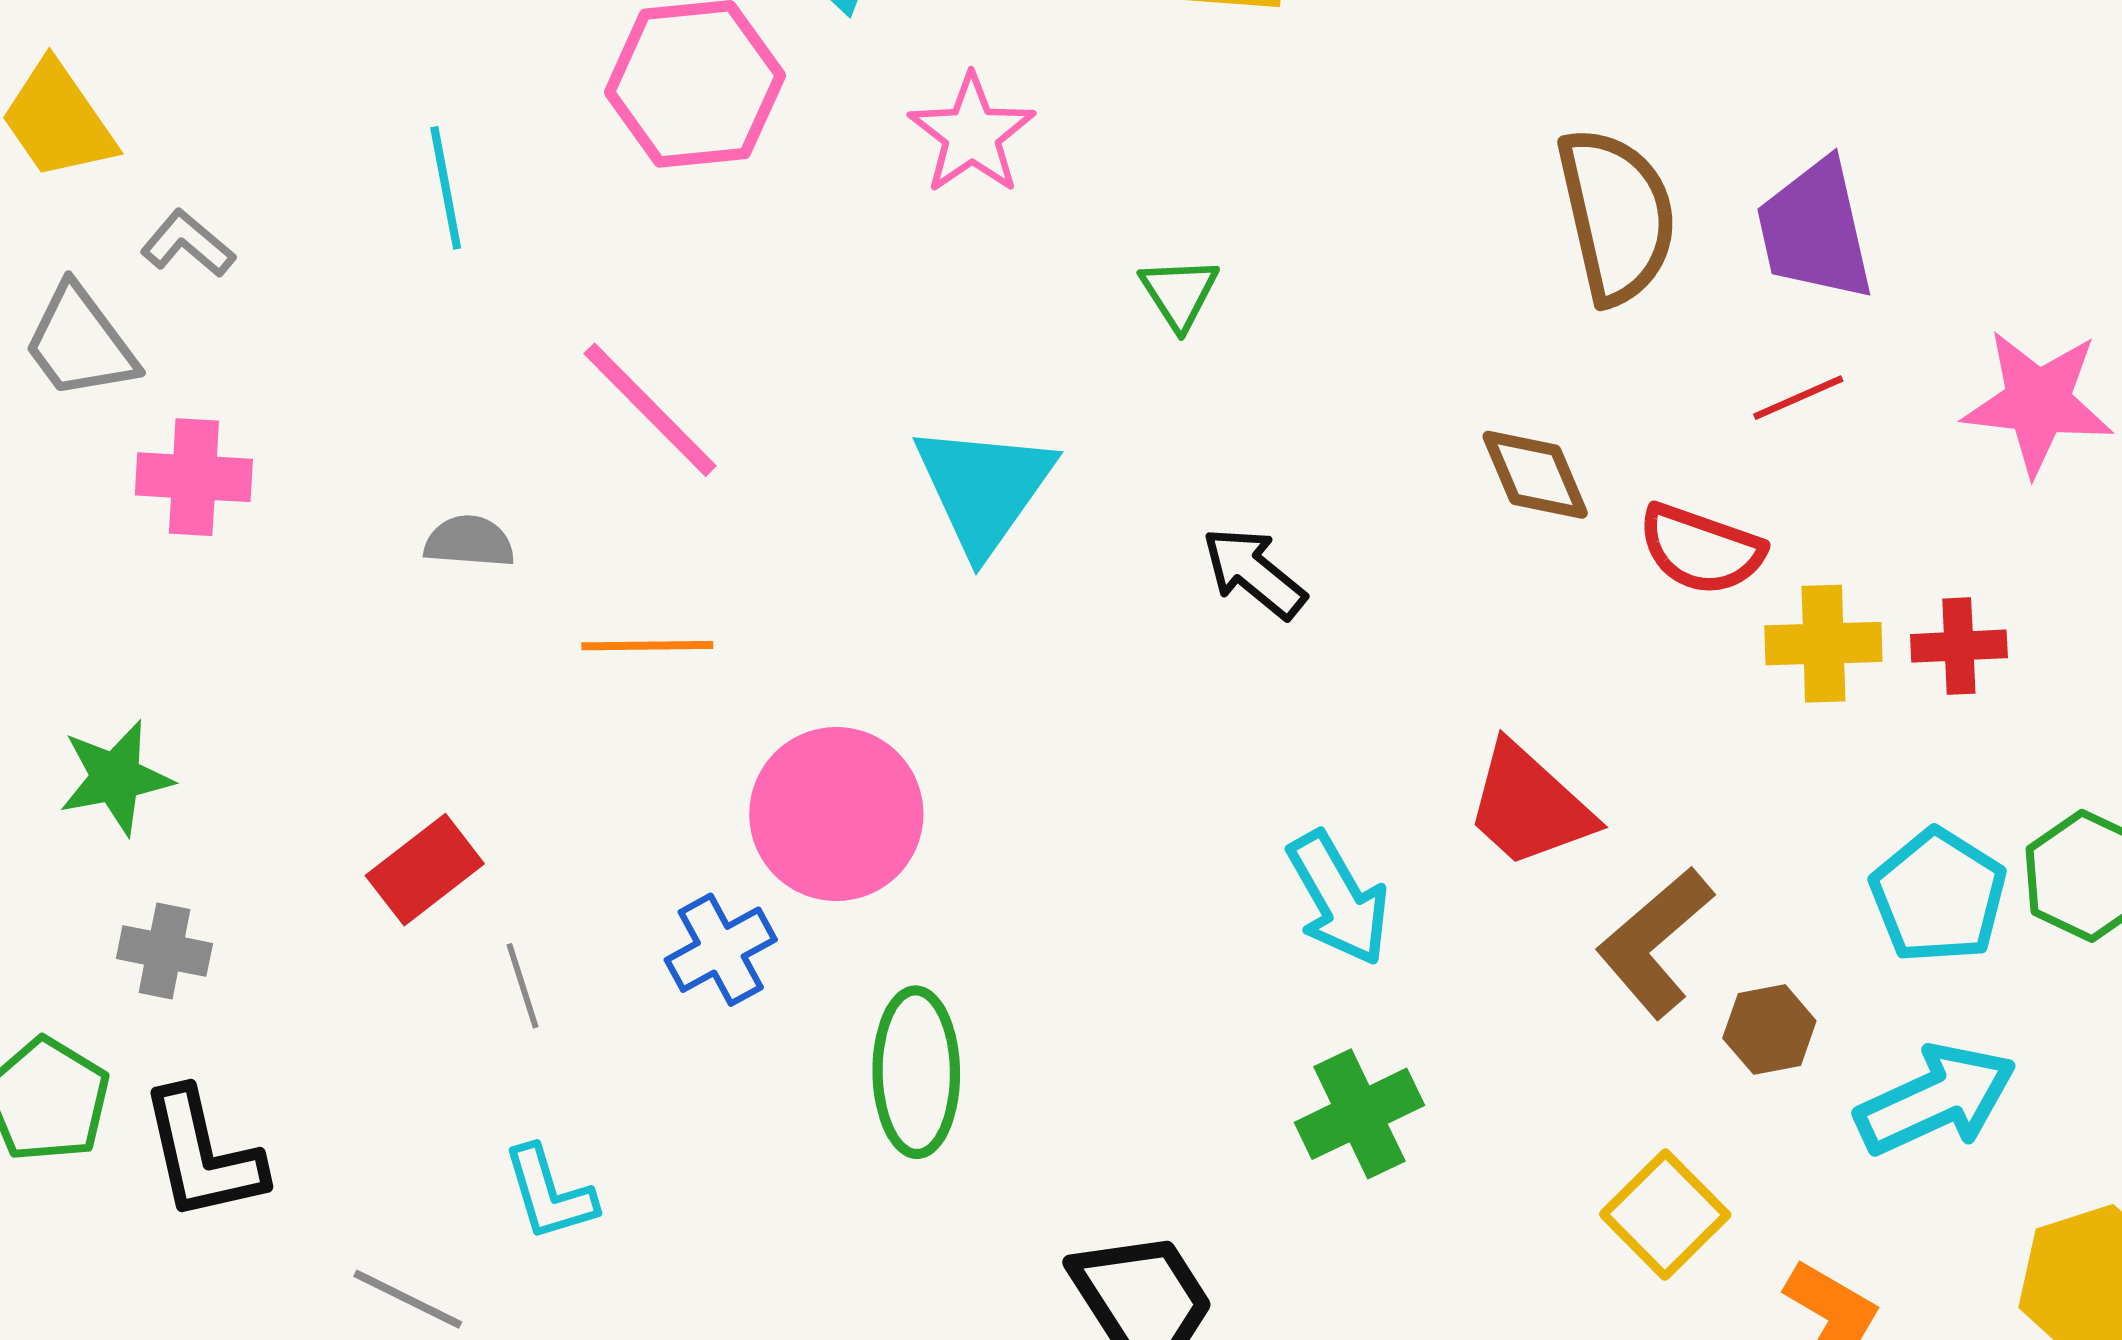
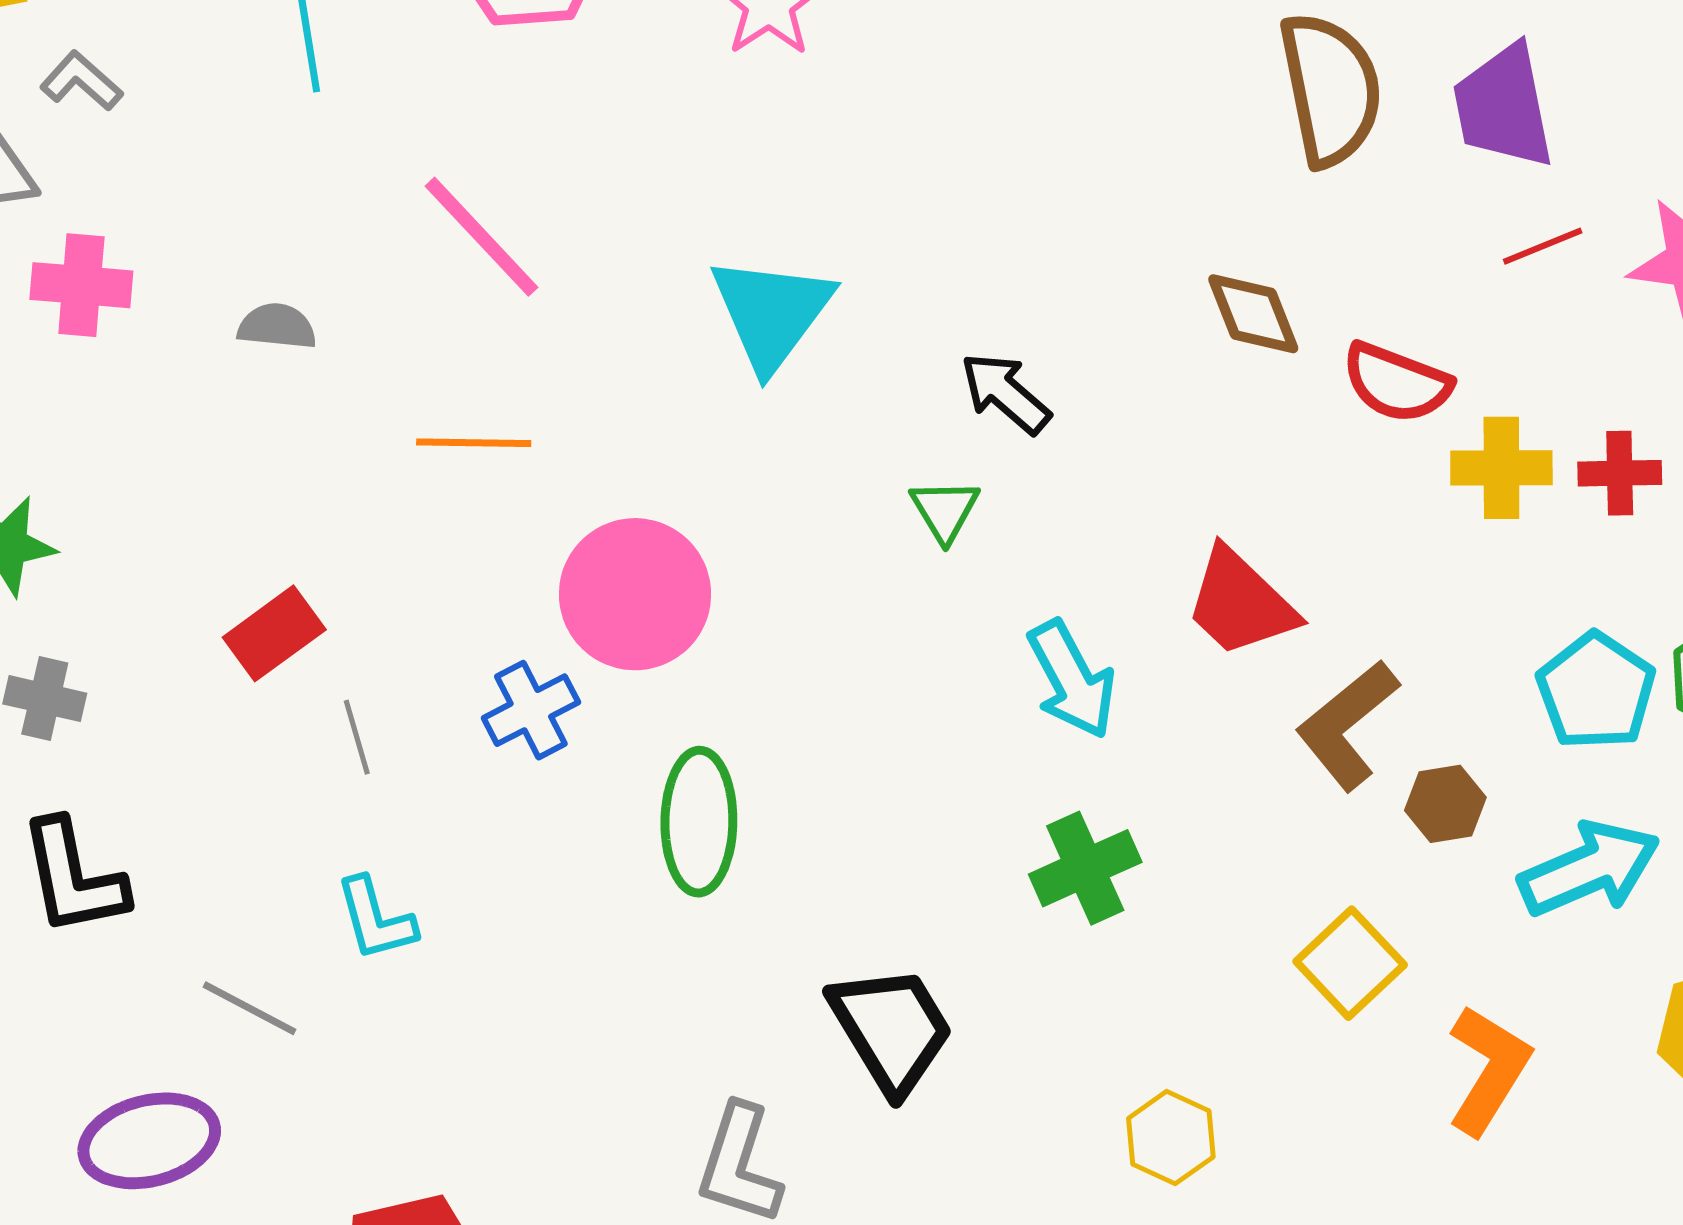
green triangle: (1179, 293) -> (945, 510), moved
red line: (1798, 398) -> (1543, 246), moved
gray semicircle: (469, 542) -> (277, 326), moved

